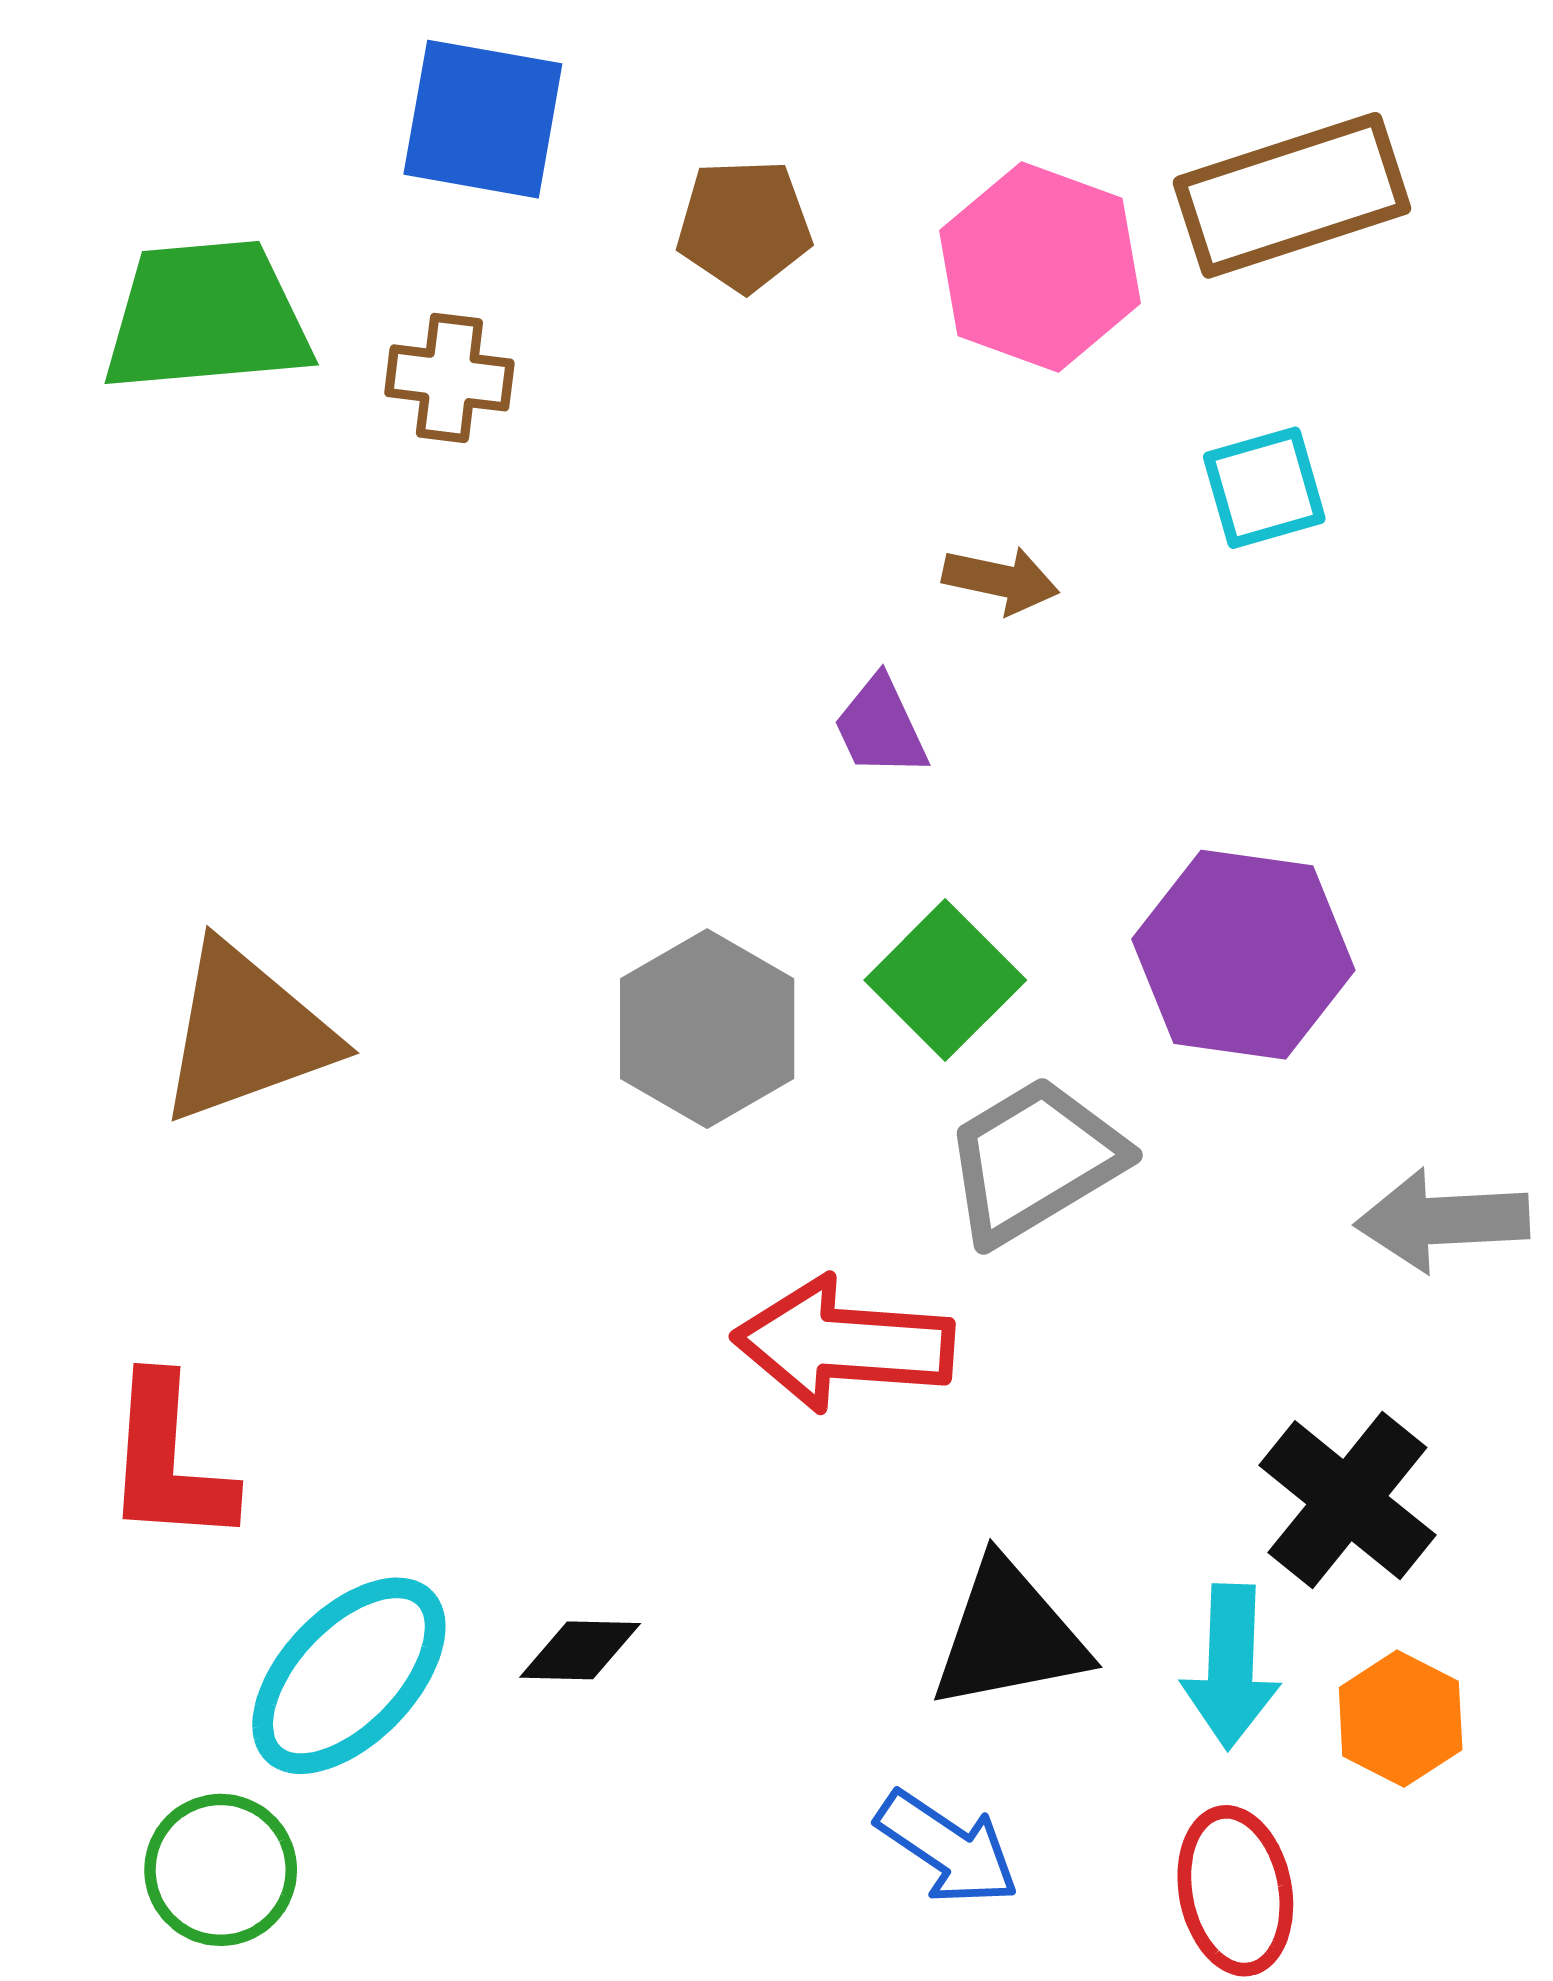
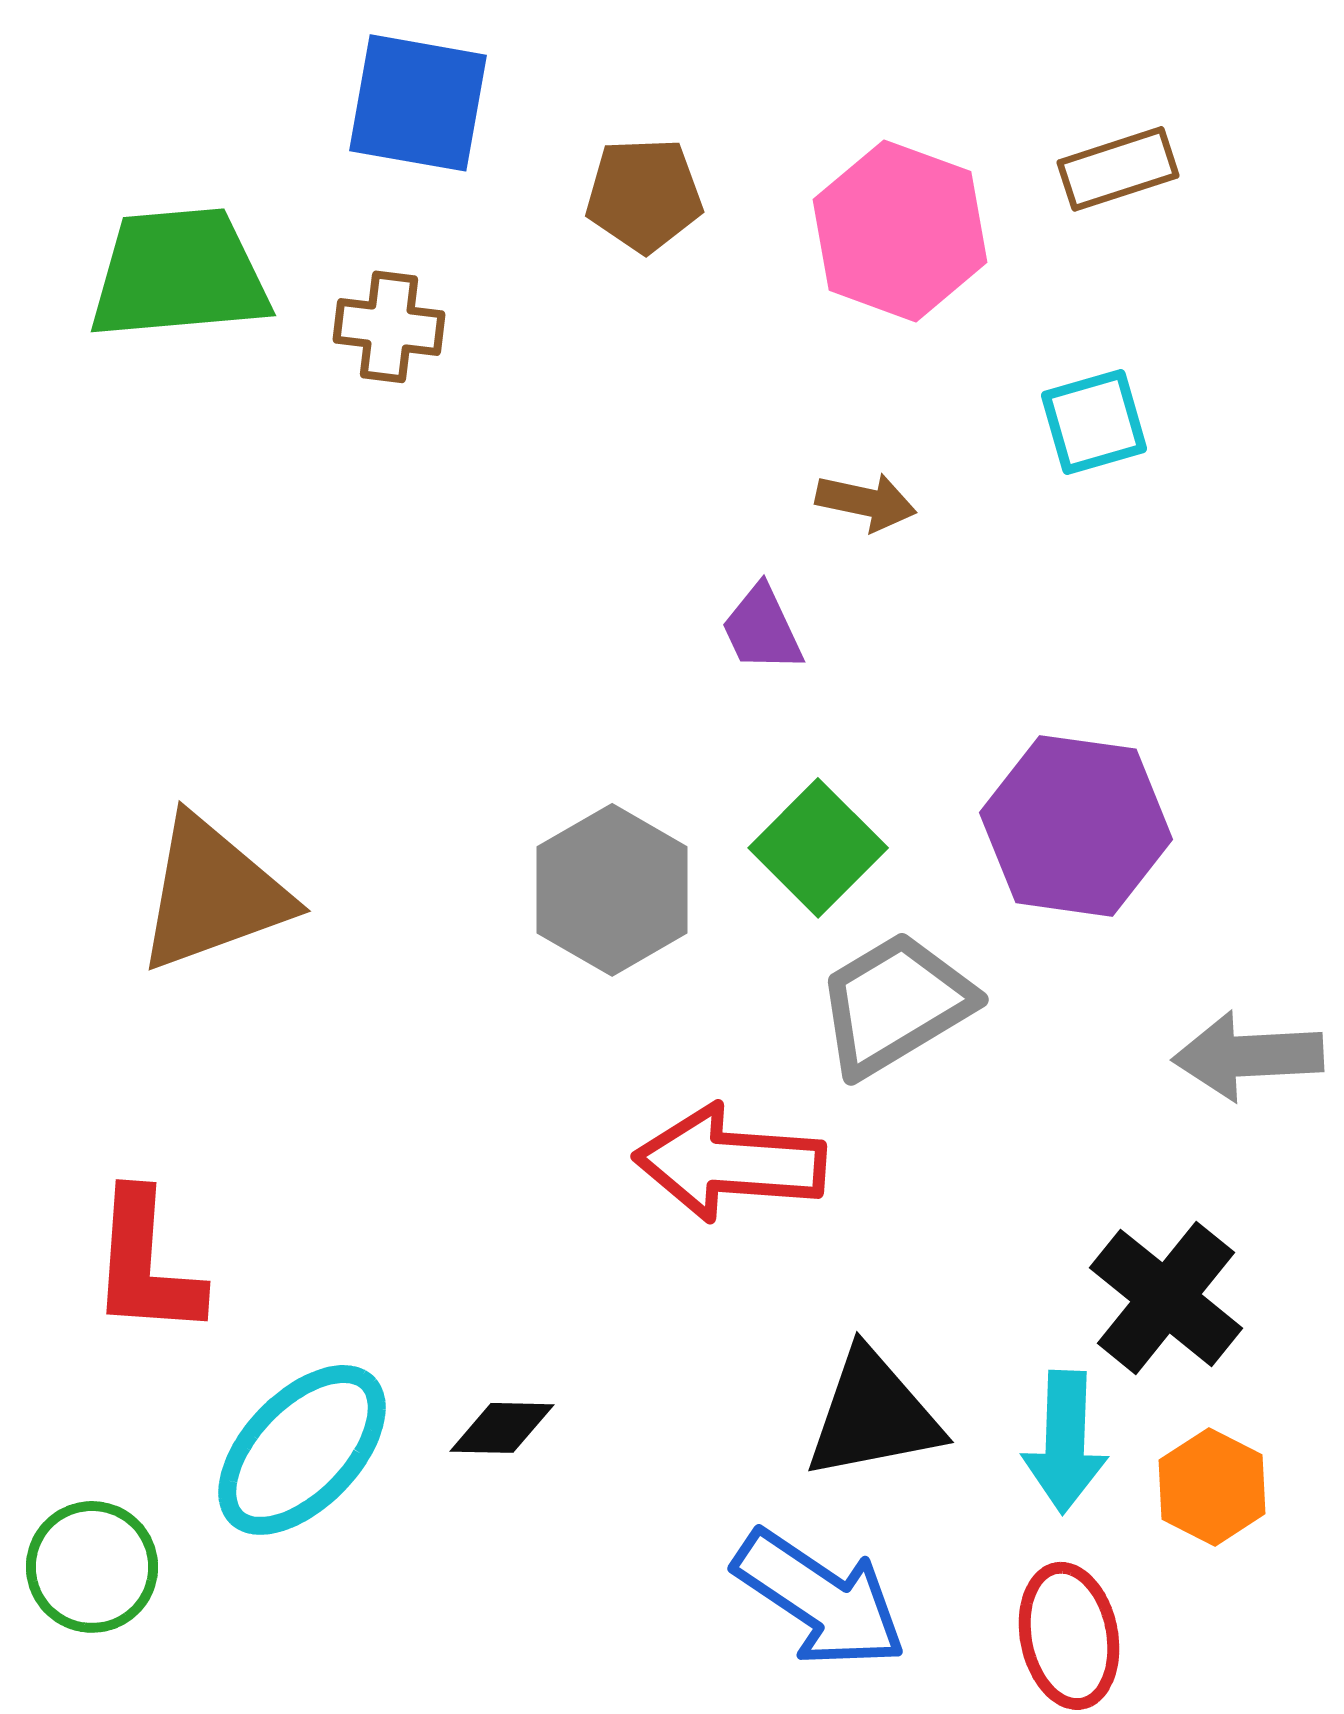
brown rectangle: (1292, 195) -> (1118, 169), size x0.6
blue arrow: (948, 1848) -> (820, 1599), size x1.4
green circle: (221, 1870) -> (92, 1567), moved

